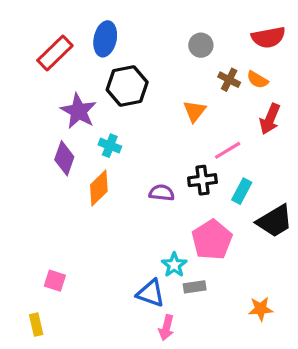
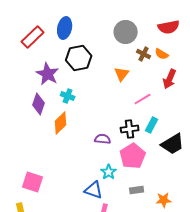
gray circle: (201, 45) -> (126, 32), size x1.5
black cross: (202, 180) -> (130, 129), moved
purple semicircle: (162, 193) -> (103, 139), moved
pink square: (55, 281) -> (33, 182), size x1.5
gray rectangle: (195, 287) -> (137, 190), moved

